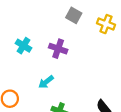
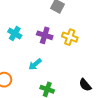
yellow cross: (106, 24) -> (70, 37), moved

